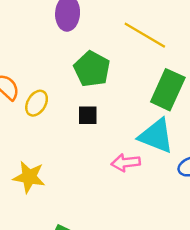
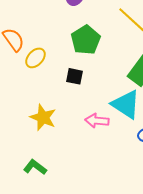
yellow star: (29, 177) -> (43, 117), moved

